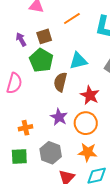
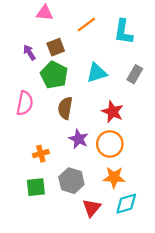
brown semicircle: (60, 82) -> (65, 108), moved

